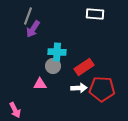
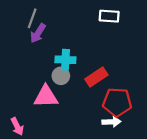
pink triangle: (40, 84) -> (46, 97), size x1.6
white arrow: (79, 88) -> (111, 122), moved

